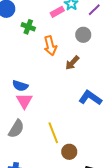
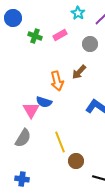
pink rectangle: (57, 12) -> (60, 35), moved
orange arrow: (50, 46) -> (57, 81), moved
blue semicircle: (20, 86) -> (44, 102), moved

